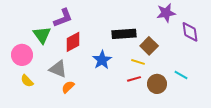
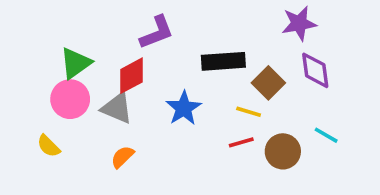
purple L-shape: (63, 18) -> (157, 32), moved
purple diamond: (190, 32) -> (315, 70), moved
green triangle: (42, 35) -> (76, 63), turned 30
pink circle: (22, 55) -> (70, 99), moved
gray triangle: (58, 69) -> (117, 108), moved

